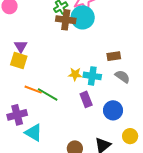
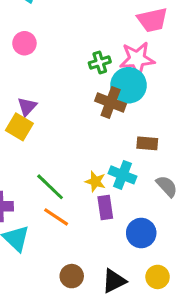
brown cross: (66, 20) -> (111, 102), moved
brown rectangle: (114, 56) -> (147, 143), moved
yellow star: (75, 74) -> (95, 181), moved
orange line: (33, 90) -> (56, 217), moved

